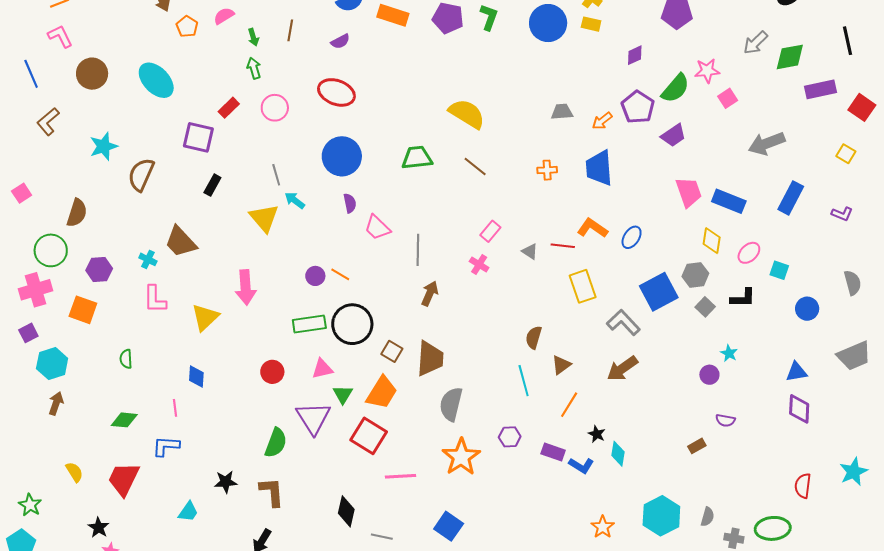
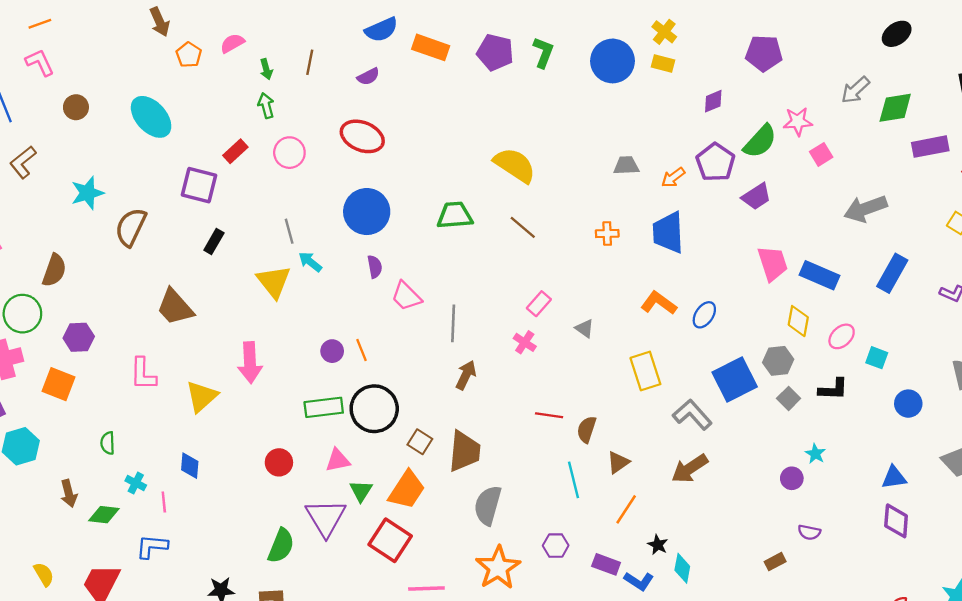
brown circle: (92, 74) -> (76, 107), size x0.7
red line: (563, 246) -> (549, 415), moved
cyan cross: (148, 259) -> (136, 483), moved
orange line: (340, 274) -> (361, 350), turned 36
brown arrow: (56, 403) -> (69, 493), moved, turned 145

